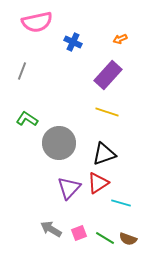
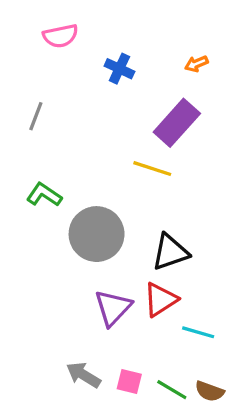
pink semicircle: (37, 22) -> (61, 36), size x0.7
yellow line: (107, 112) -> (152, 169), moved
pink square: (79, 233) -> (129, 381), turned 35

